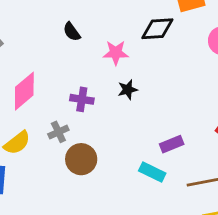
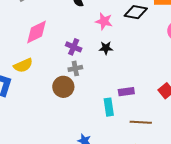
gray cross: (58, 132) -> (75, 68), moved
cyan rectangle: (152, 172) -> (109, 107), turned 42

